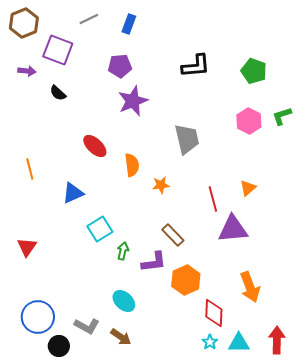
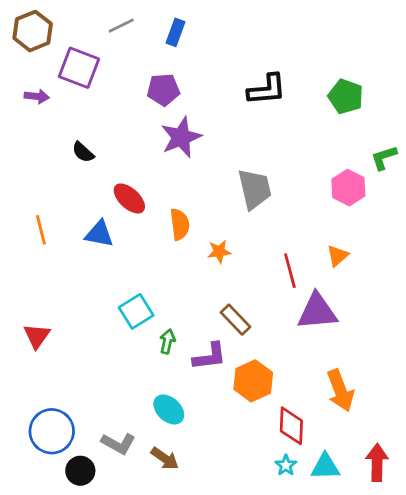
black semicircle: (58, 93) -> (83, 152), moved
pink hexagon: (249, 121) -> (348, 188), moved
blue triangle: (73, 193) -> (99, 234), moved, turned 35

